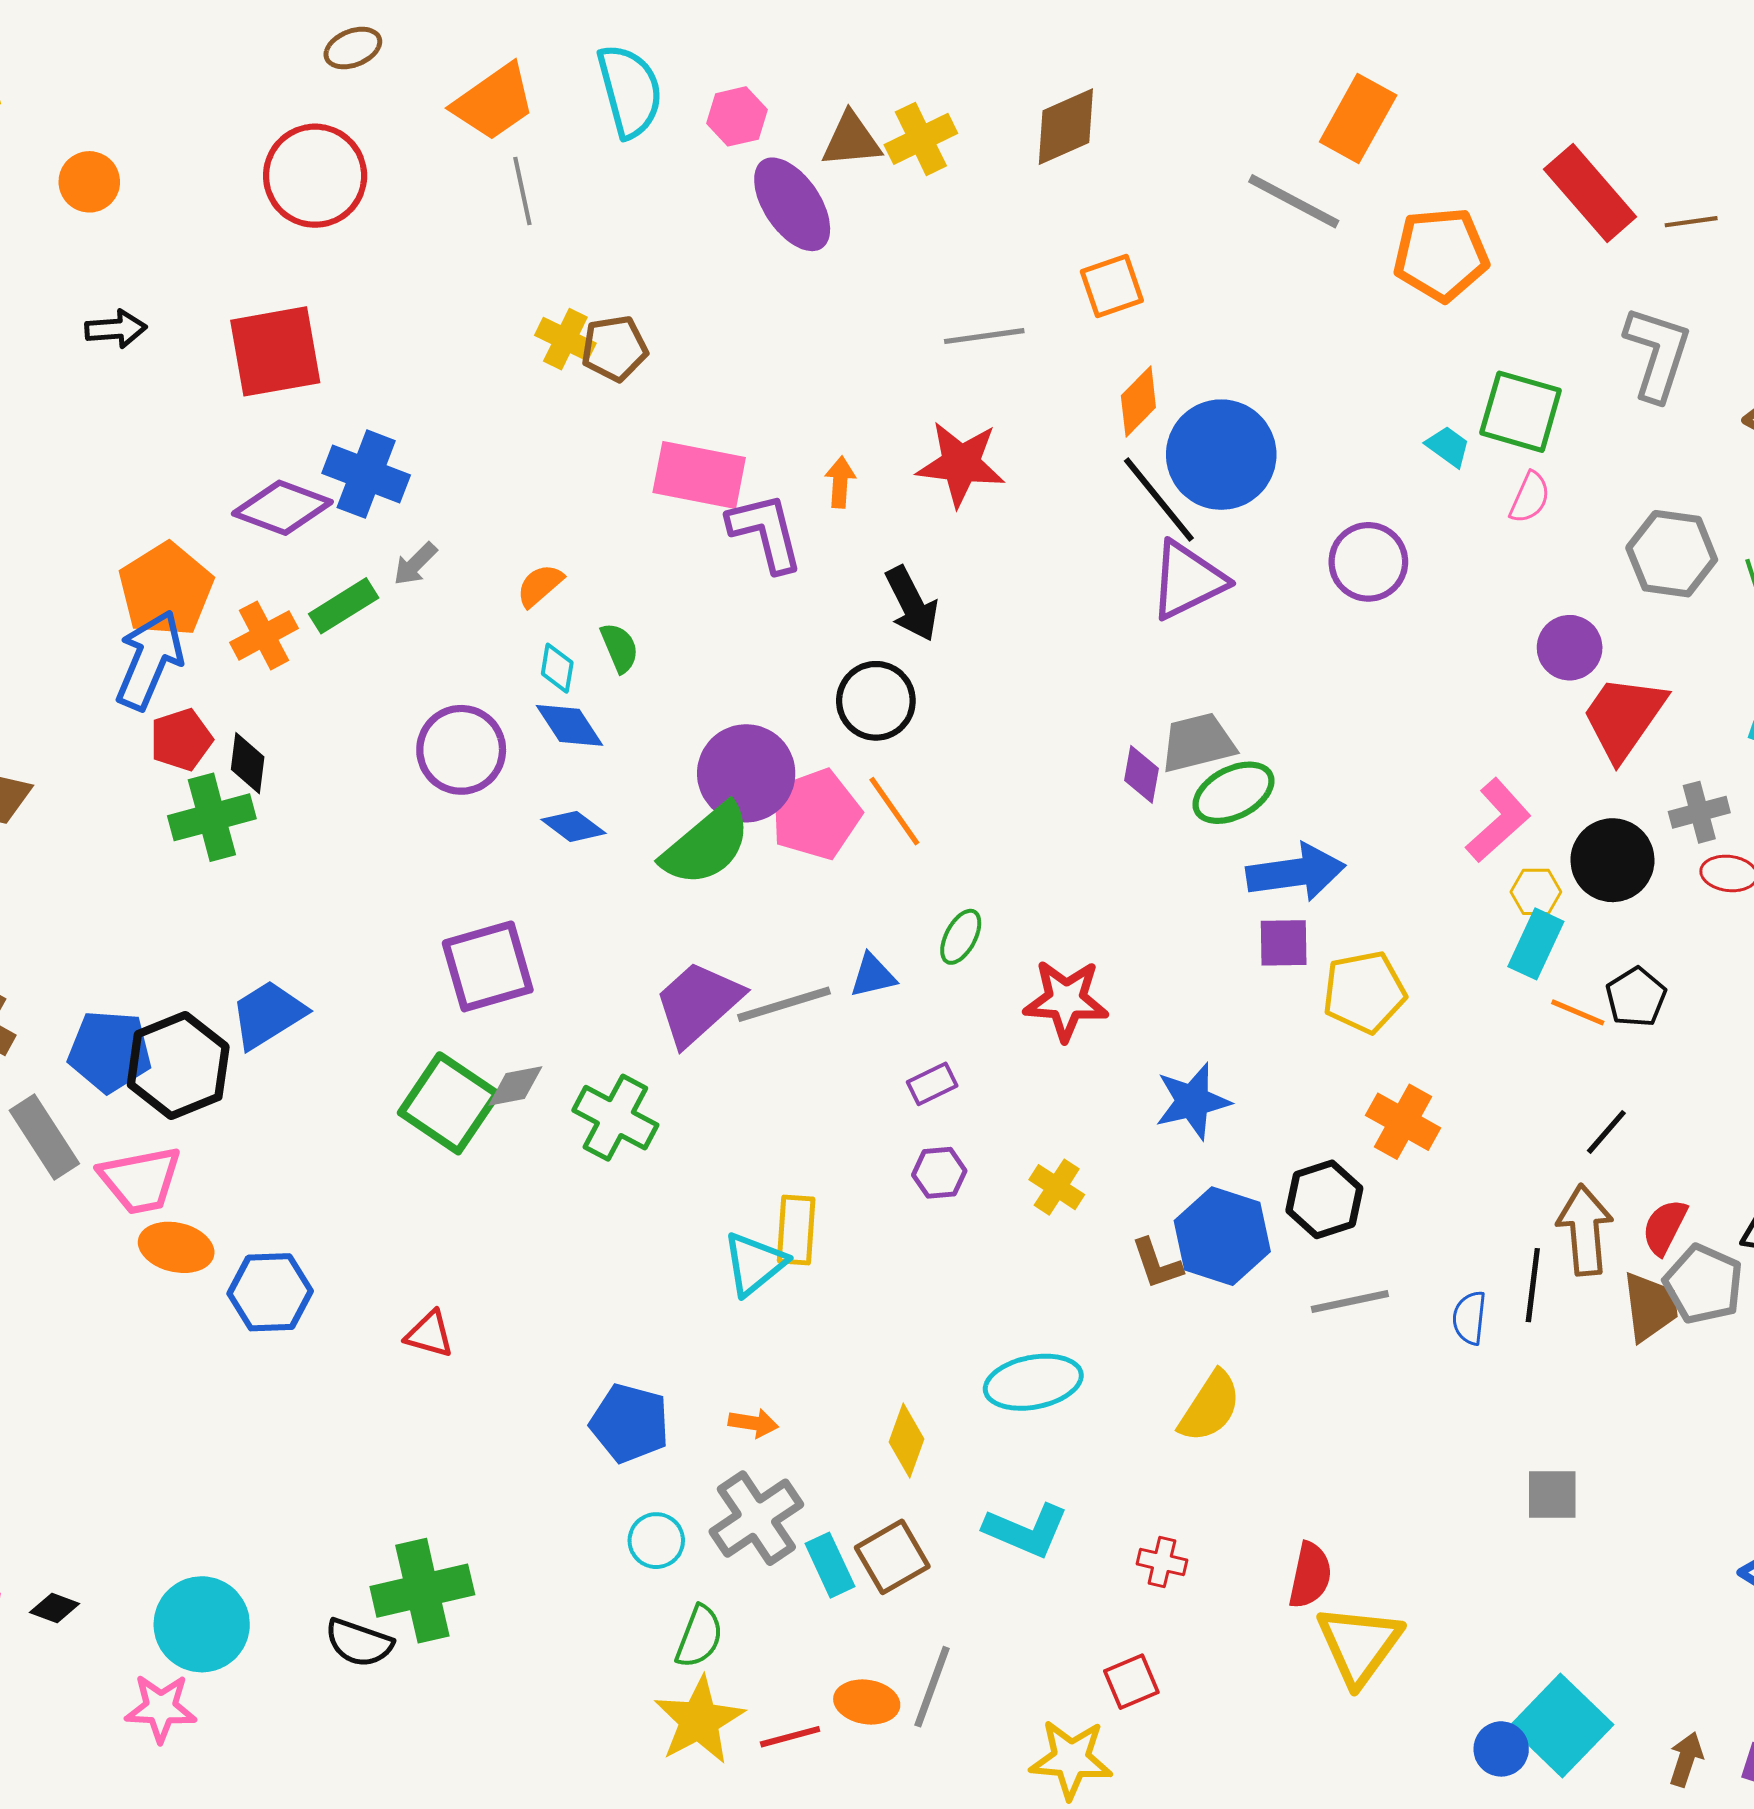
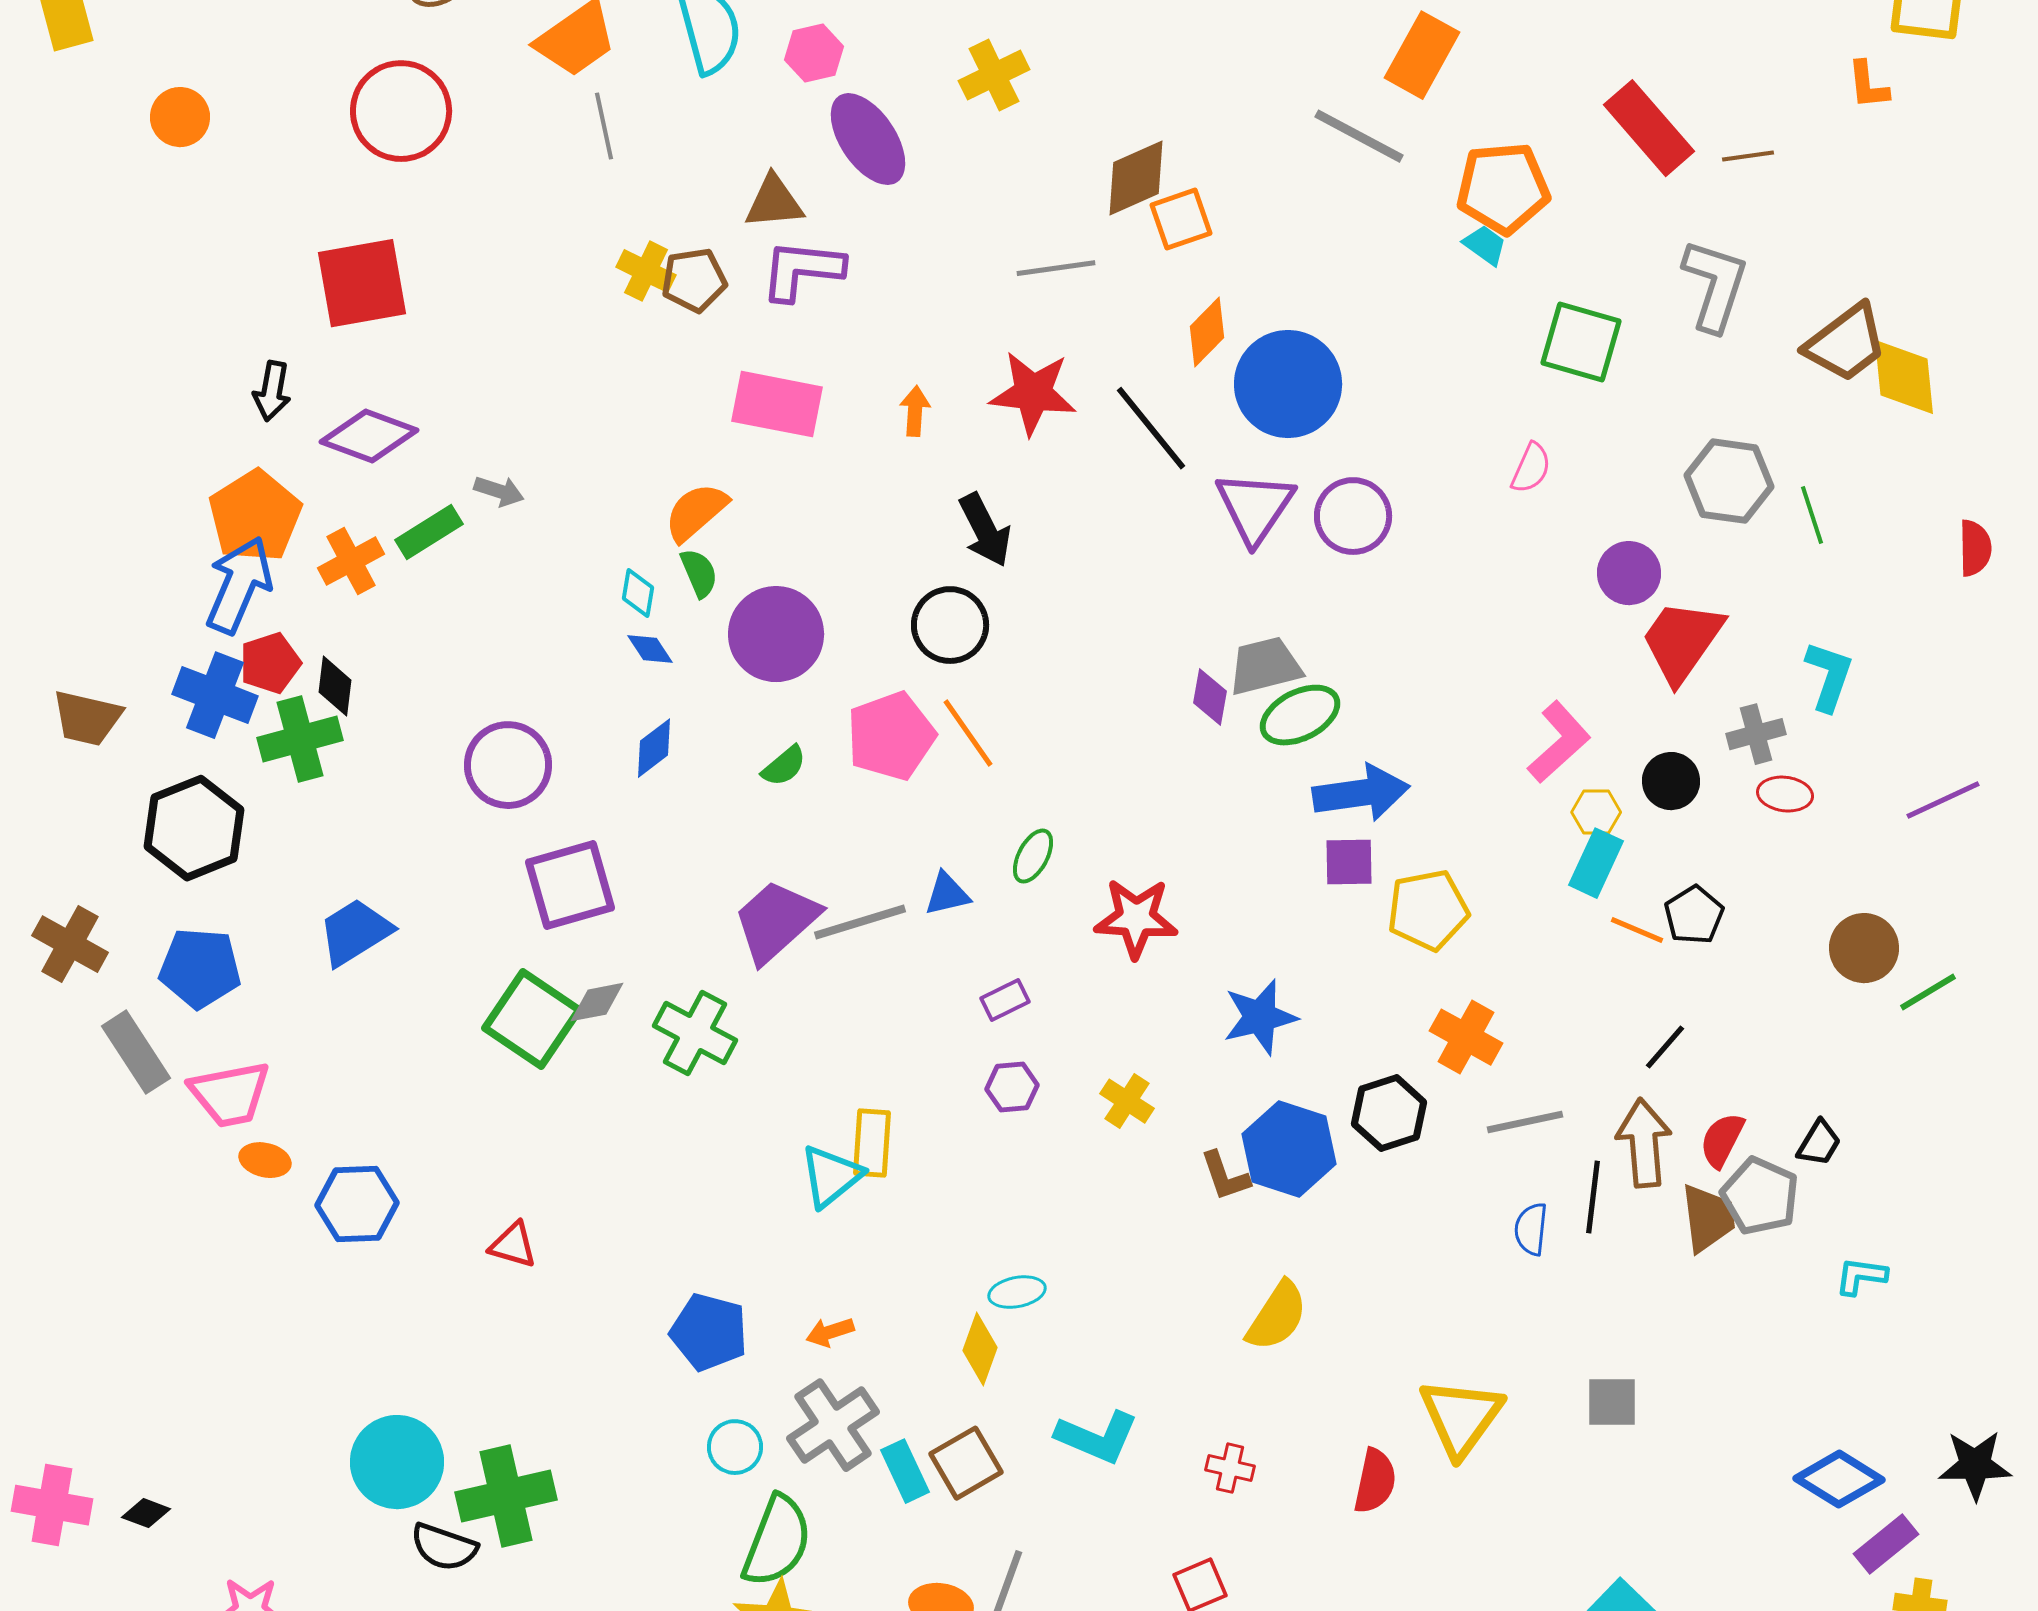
brown diamond: (1066, 127) -> (1136, 178), moved
brown triangle: (851, 140) -> (774, 202), moved
black arrow: (116, 329) -> (272, 391), moved, turned 104
cyan trapezoid: (1448, 446) -> (1485, 245), moved
blue cross: (366, 474) -> (215, 695), moved
pink semicircle: (1530, 498) -> (1531, 468), moved
black line: (1159, 500) -> (1151, 428), moved
purple L-shape: (766, 532) -> (802, 270), moved, turned -70
purple circle: (1368, 562) -> (1353, 516), moved
gray arrow: (415, 564) -> (499, 491), turned -117
purple triangle: (1188, 580) -> (1255, 507), turned -30
orange semicircle: (540, 585) -> (696, 512), moved, size x1.4
blue diamond: (569, 725) -> (650, 649), size x0.7
purple circle: (461, 750) -> (508, 765), moved
purple circle: (746, 773) -> (776, 634), moved
blue diamond: (574, 826) -> (654, 748), turned -74
green semicircle: (706, 845) -> (784, 766), size x0.5
black circle: (1612, 860) -> (1671, 781), size x0.7
black hexagon: (178, 1066) -> (194, 828), moved
orange ellipse: (176, 1247) -> (265, 1160), size x0.7
gray line: (1350, 1302) -> (1525, 1122), moved
cyan ellipse: (1033, 1382) -> (1017, 1292), moved, size x0.6
orange arrow: (753, 1423) -> (830, 1332), turned 153
cyan circle: (202, 1624) -> (397, 1462), moved
green semicircle: (699, 1637) -> (777, 1541), size x1.5
yellow triangle: (1359, 1645) -> (1461, 1417), moved

